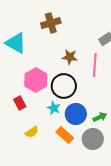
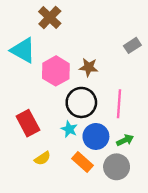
brown cross: (51, 23) -> (50, 17), moved, turned -30
pink line: (95, 65) -> (119, 104), moved
pink hexagon: (36, 80) -> (56, 71), moved
red rectangle: (20, 103) -> (28, 123), size x1.5

